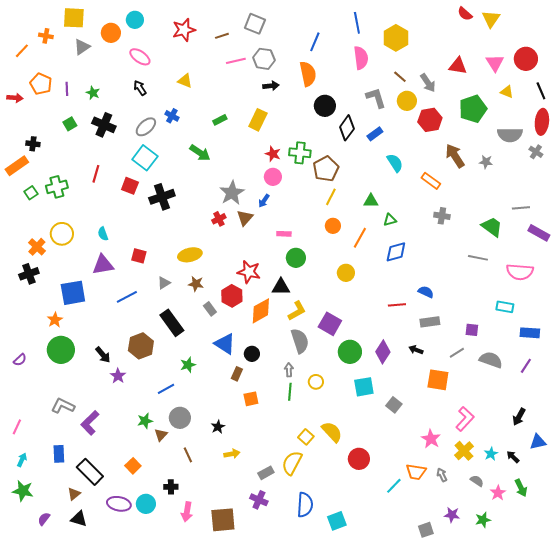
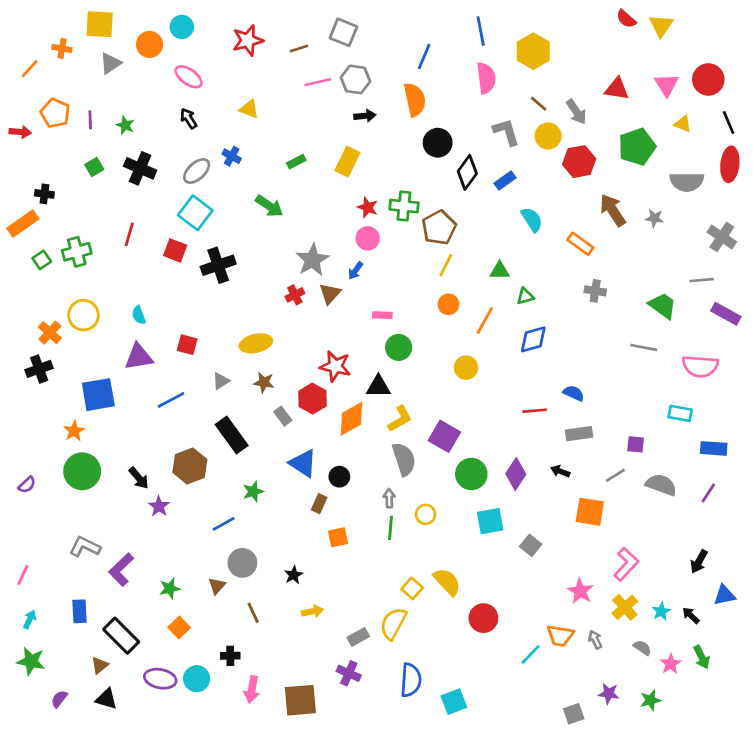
gray cross: (536, 152) -> (722, 237), moved, size x1.5
green star: (145, 421) -> (170, 588), moved

